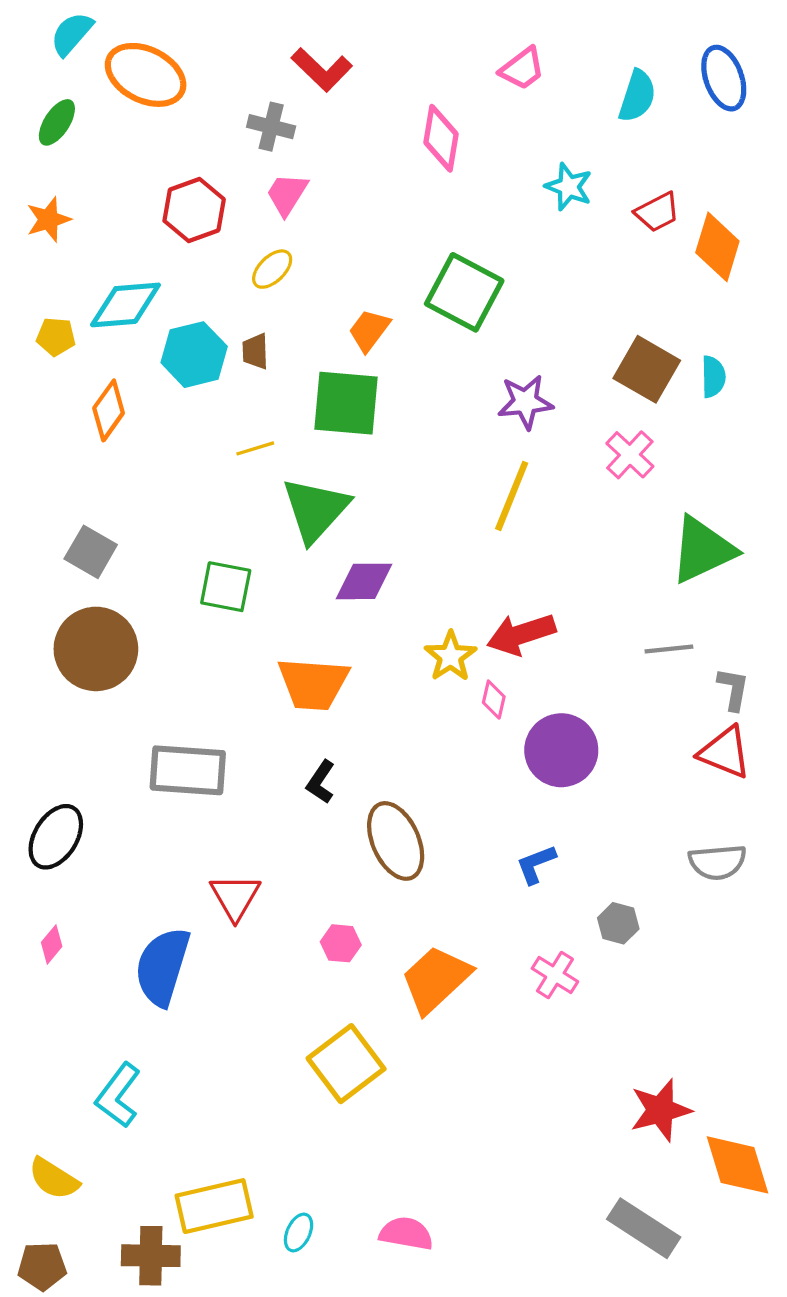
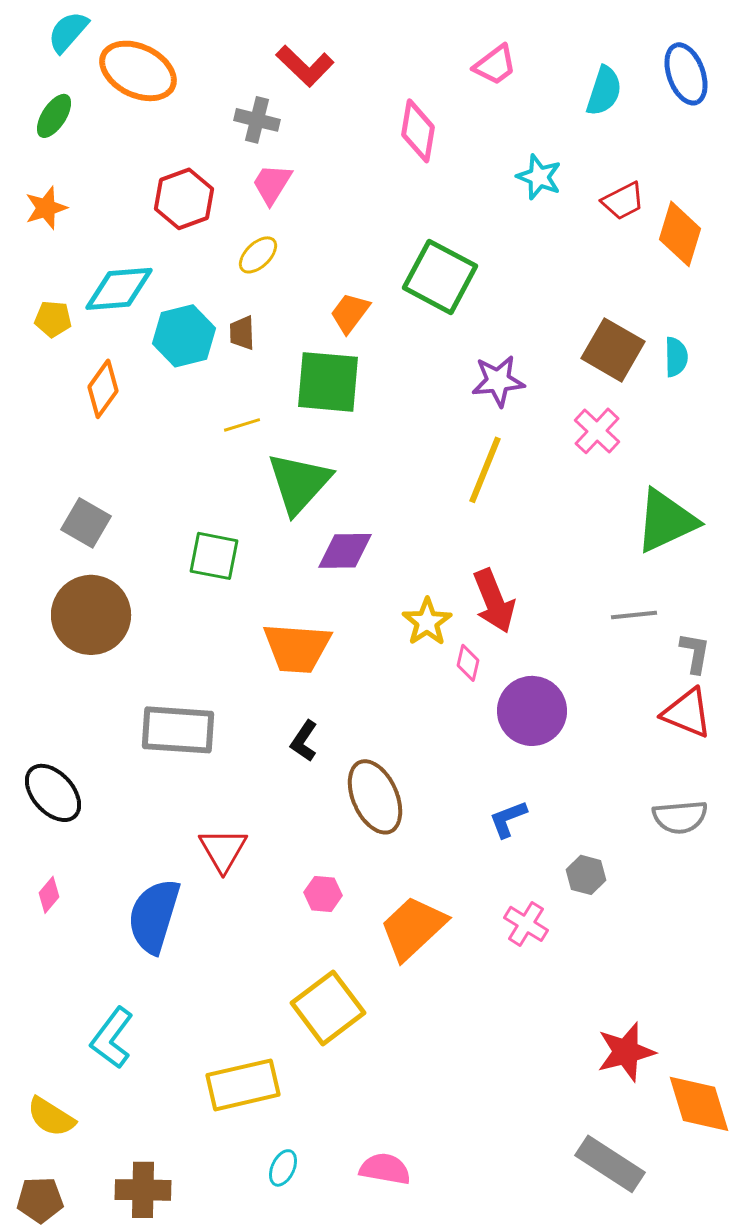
red arrow: (521, 634) -> (494, 601), turned -94
black ellipse: (56, 837) -> (53, 793), turned -74
yellow rectangle: (214, 1206) -> (243, 1085), moved

